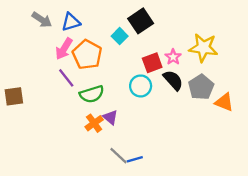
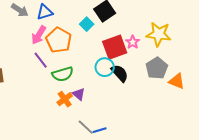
red square: (152, 63) -> (115, 47), size x1.4
black semicircle: (173, 80) -> (120, 73), moved

